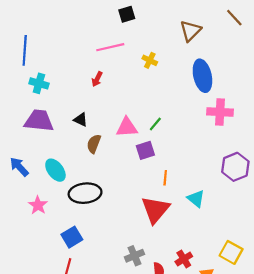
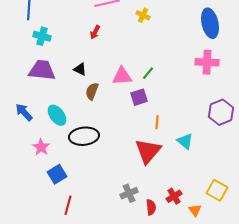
blue ellipse: (202, 76) -> (210, 23), moved
blue square: (72, 237) -> (57, 174), moved

